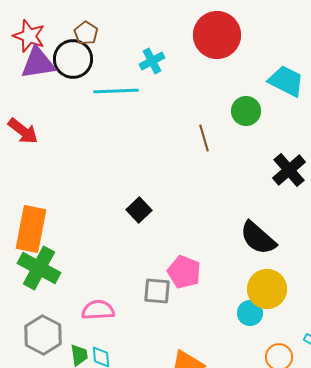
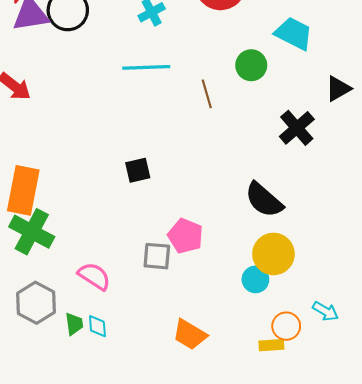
cyan line: (116, 91) -> (146, 67), moved
black square: (139, 210) -> (138, 170), turned 30
pink semicircle: (98, 310) -> (94, 276), turned 36

